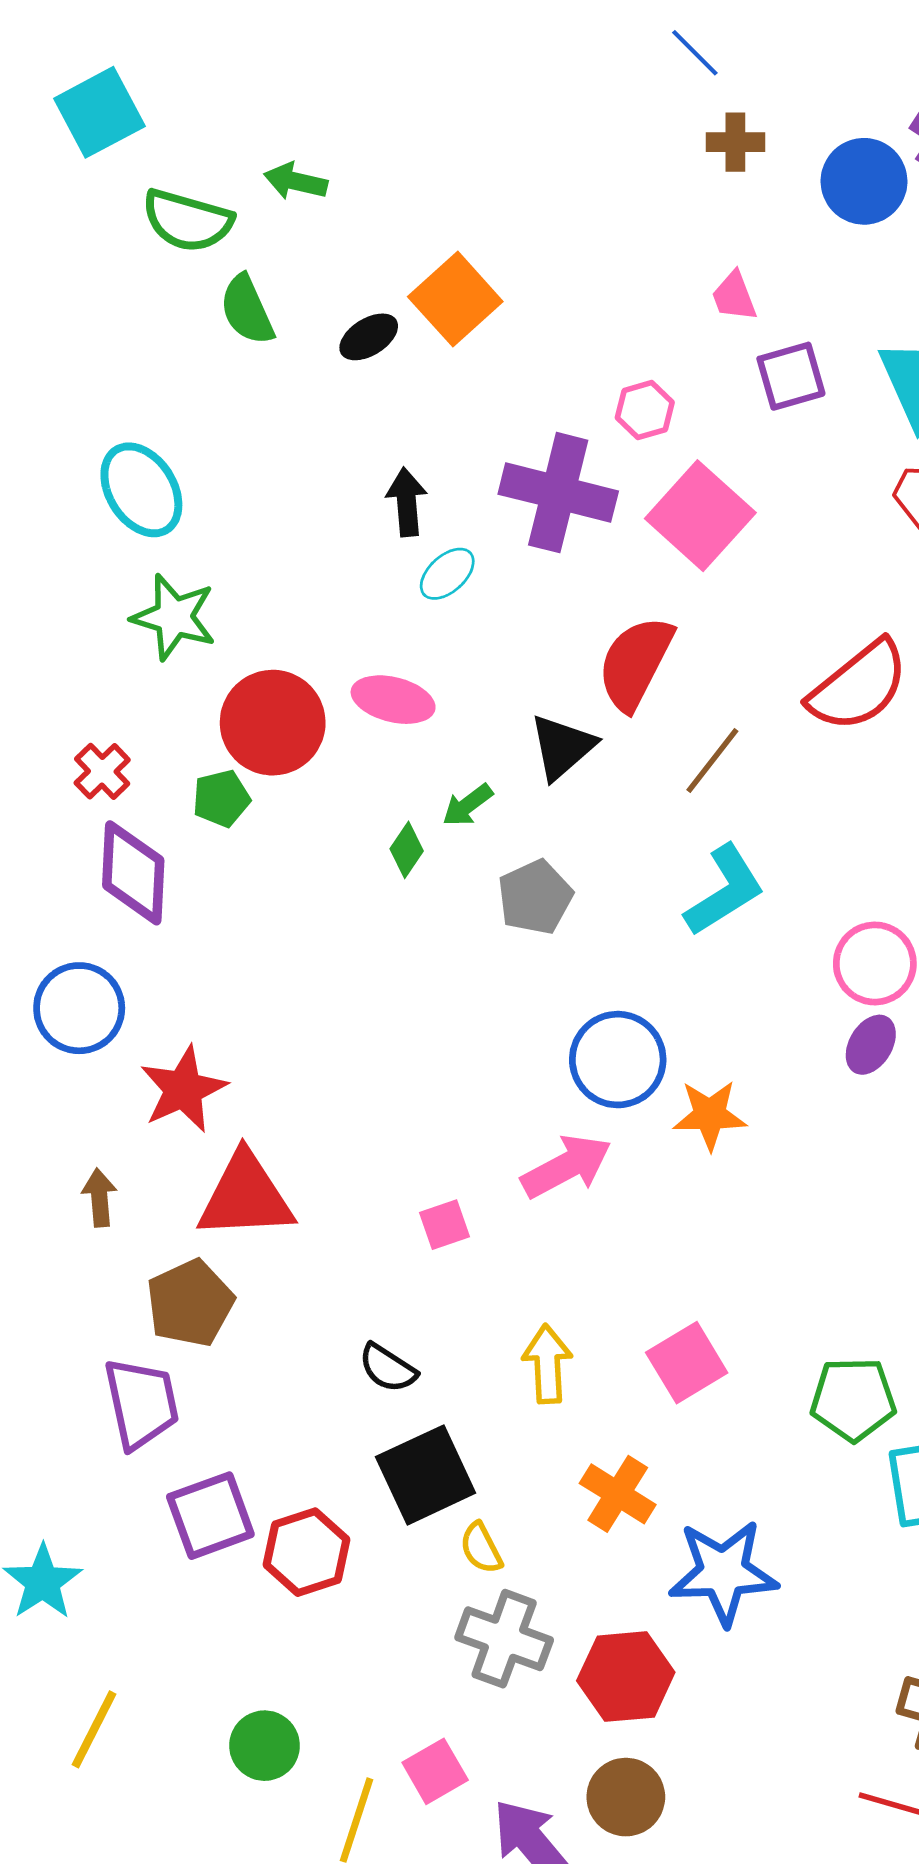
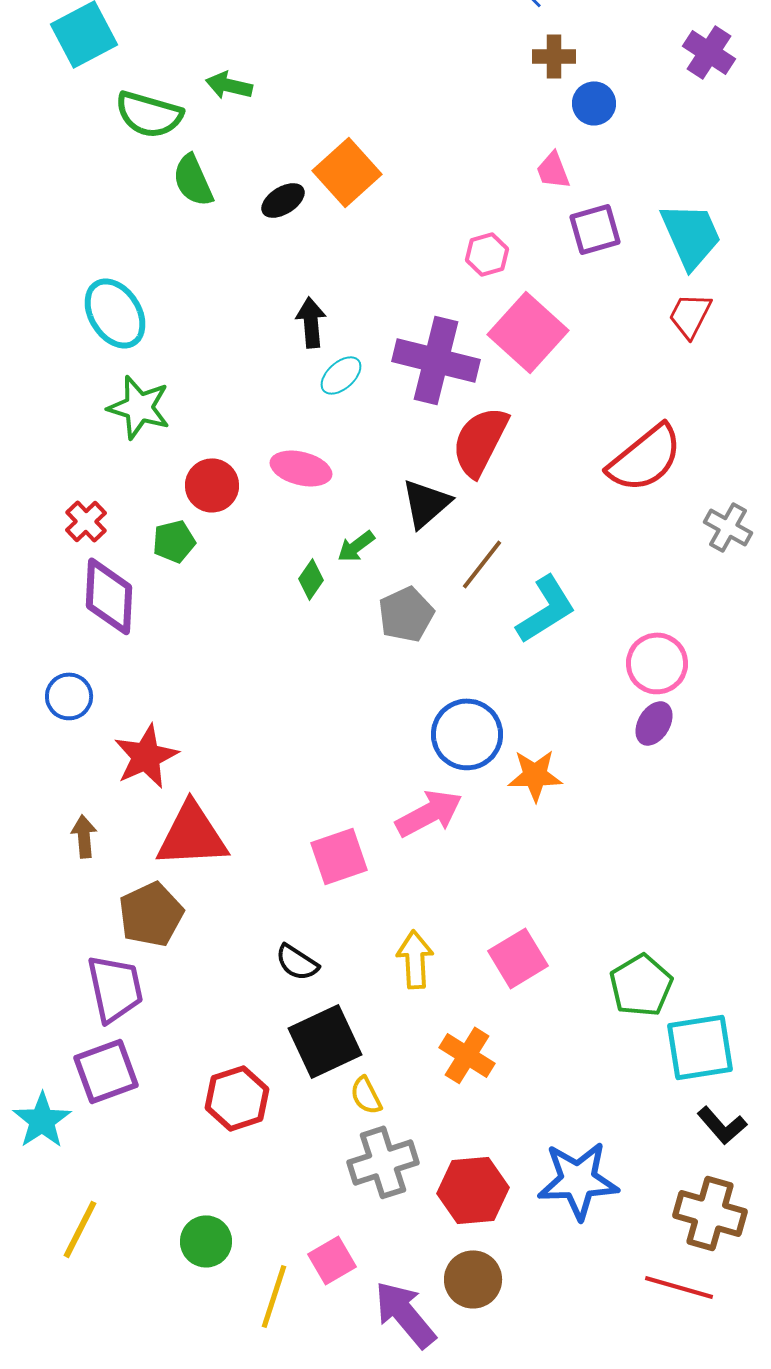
blue circle: (864, 181) -> (594, 103), moved, size x0.7
purple cross: (558, 493) -> (436, 360), moved
red circle: (273, 723) -> (212, 485), size x0.7
brown line: (712, 760) -> (482, 564), moved
blue circle: (79, 1008) -> (69, 696), size x0.7
pink square: (445, 1225) -> (339, 856), size x1.5
green pentagon: (853, 1399) -> (641, 985), turned -30
purple square: (210, 1516) -> (106, 1071), moved
blue star: (723, 1572) -> (578, 1180), moved
gray cross: (504, 1639) -> (383, 1162), turned -38

